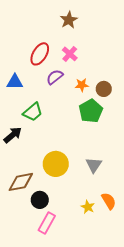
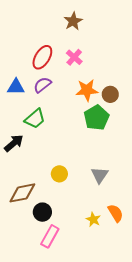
purple semicircle: (55, 77) -> (42, 85), moved
orange star: (82, 85) -> (87, 90), size x1.5
yellow circle: (56, 164) -> (59, 174), size x0.6

